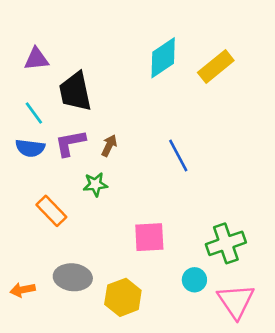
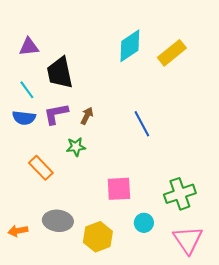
cyan circle: (194, 280) -> (144, 223), moved

